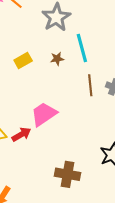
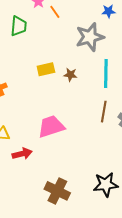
brown star: (57, 59) -> (70, 75), moved
red arrow: (21, 134) -> (22, 154), moved

